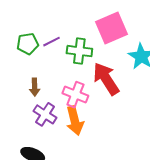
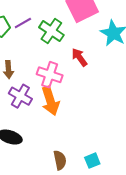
green cross: (79, 51) -> (51, 31), turned 30
red arrow: (106, 79) -> (79, 57), size x0.6

